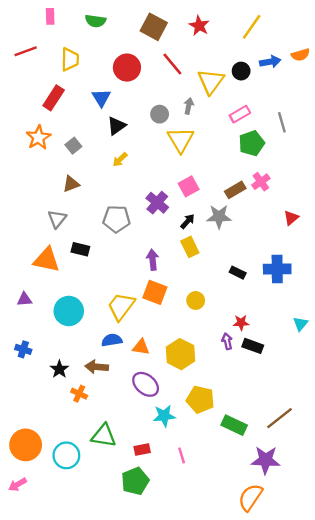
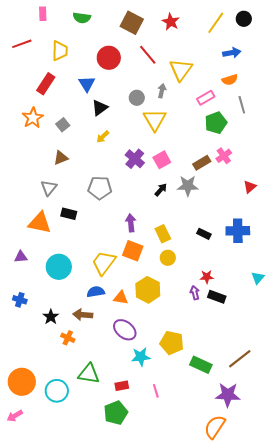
orange semicircle: (300, 55) -> (230, 80), moved
black circle: (241, 71) -> (244, 19), moved
purple cross: (157, 203) -> (135, 159), moved
yellow rectangle: (190, 247) -> (163, 234), moved
yellow hexagon: (181, 354) -> (148, 290), moved

